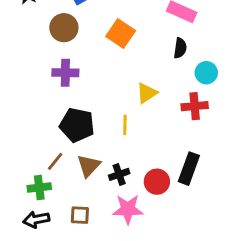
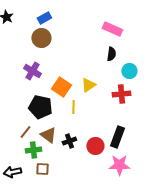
brown circle: (64, 28) -> (41, 38), moved
orange square: (121, 33) -> (61, 87), moved
purple cross: (65, 73) -> (32, 71), turned 30
brown triangle: (89, 166) -> (48, 135), turned -36
green cross: (39, 187) -> (33, 150), moved
pink star: (128, 209) -> (119, 165), moved

